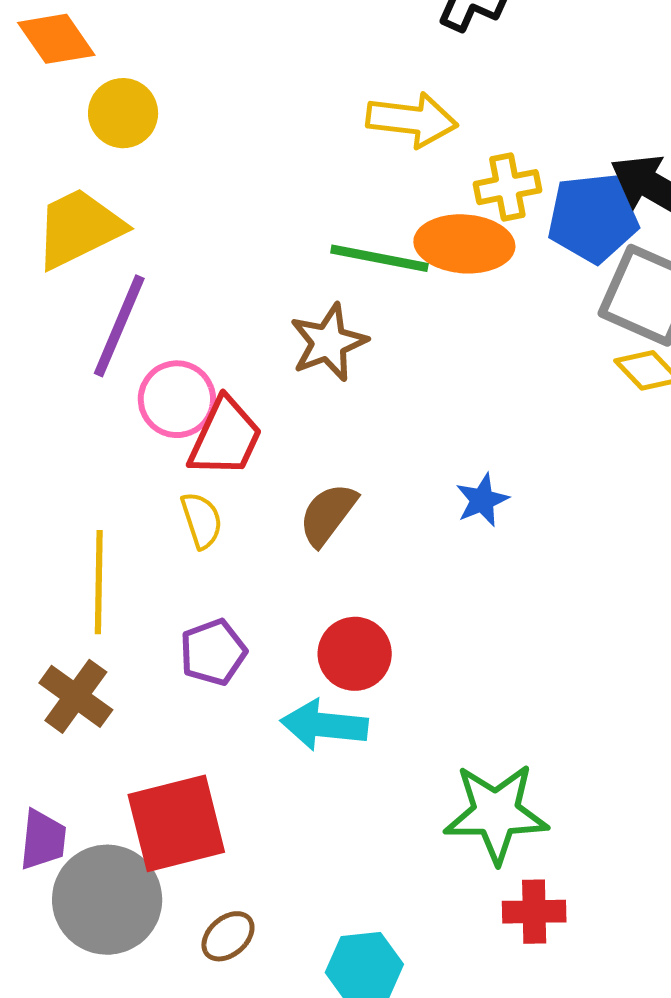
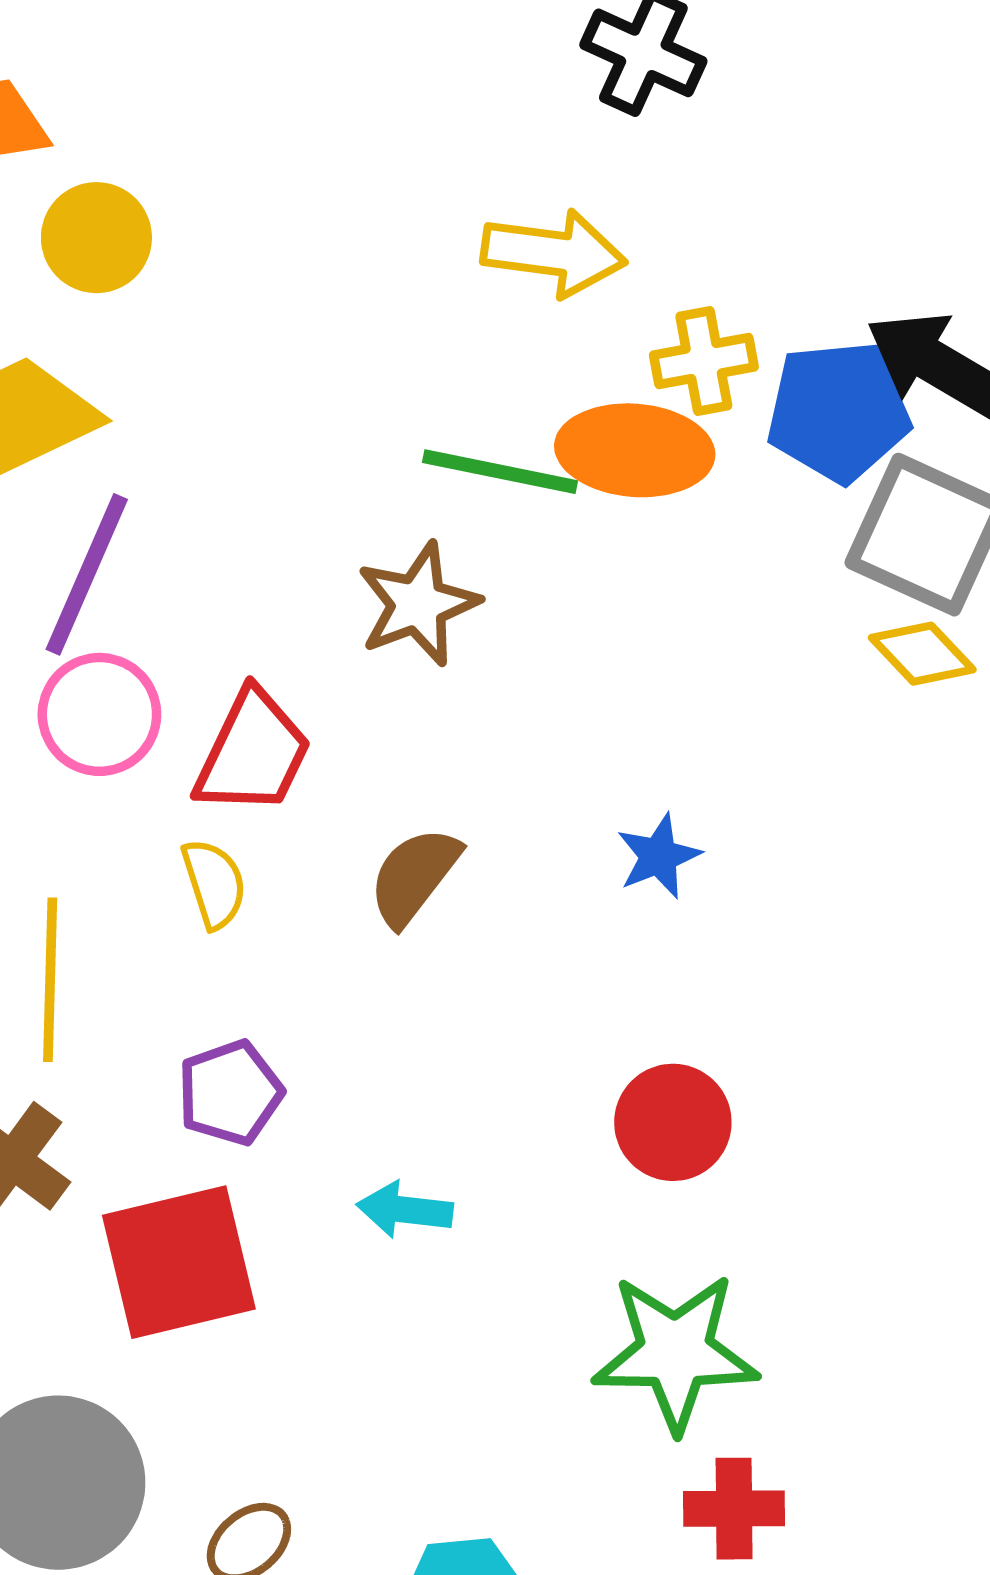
pink circle: (177, 399) -> (99, 714), moved
red circle: (355, 654) -> (673, 1122), moved
cyan arrow: (324, 725) -> (405, 1210), size x0.7
red square: (176, 823) -> (179, 1262), moved

